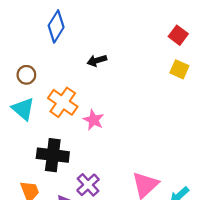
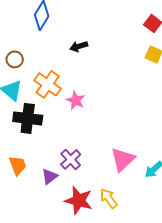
black cross: (53, 155) -> (28, 118), moved

